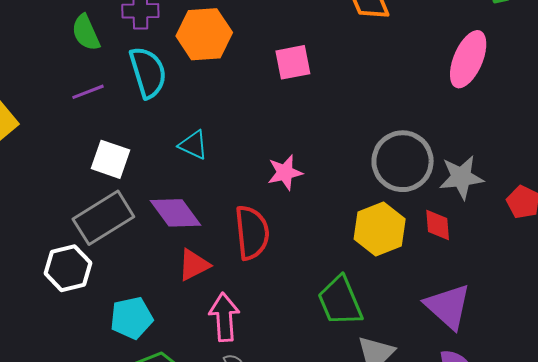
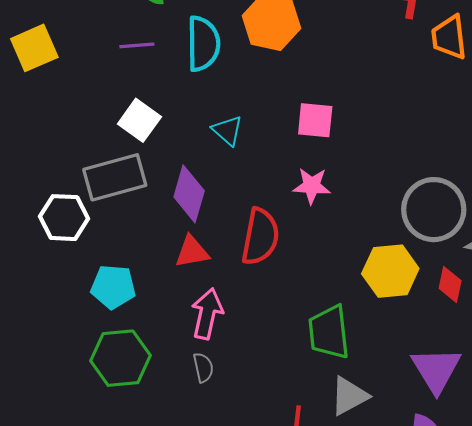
pink square: (293, 62) -> (315, 120), moved
purple diamond: (175, 213) -> (189, 194), turned 36

